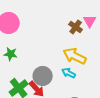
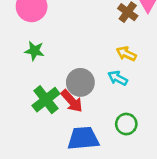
yellow arrow: (75, 56) -> (126, 54), size x0.6

